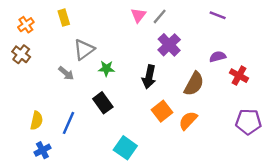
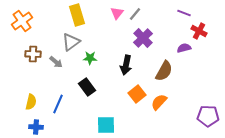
yellow rectangle: (64, 18) -> (77, 15), moved, size x1.5
orange cross: (26, 25) -> (22, 21), size x1.5
brown cross: (21, 54) -> (33, 54), moved, turned -35
red cross: (239, 76) -> (199, 31), moved
purple pentagon: (248, 122) -> (208, 116), moved
cyan square: (125, 148) -> (106, 125), turned -36
blue cross: (42, 150) -> (36, 127), turned 32

